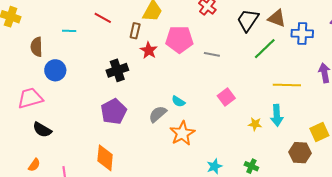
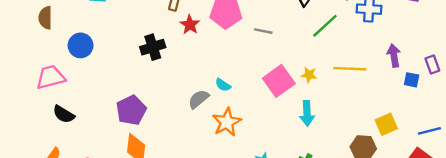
brown semicircle: (37, 47) -> (45, 18), moved
pink square: (226, 97) -> (279, 81), size x1.5
purple pentagon: (114, 111) -> (131, 110), moved
cyan arrow: (277, 115) -> (307, 113), moved
yellow star: (255, 124) -> (309, 75), moved

